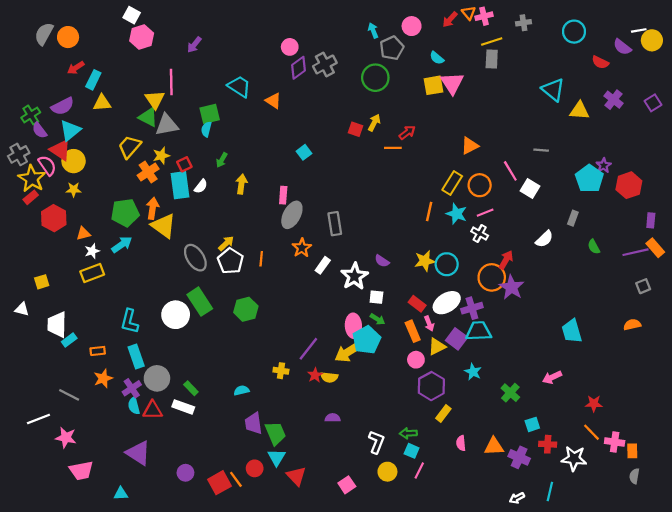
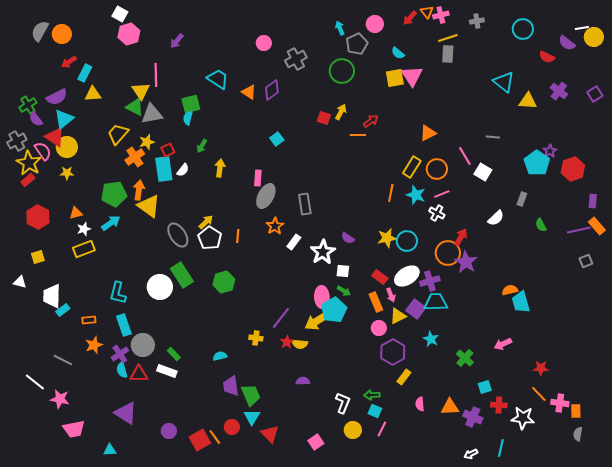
purple diamond: (299, 68) -> (272, 90), moved
red hexagon: (54, 218) -> (38, 217), moved
orange semicircle: (632, 325) -> (510, 290), moved
white line: (38, 419) -> (35, 382), turned 60

